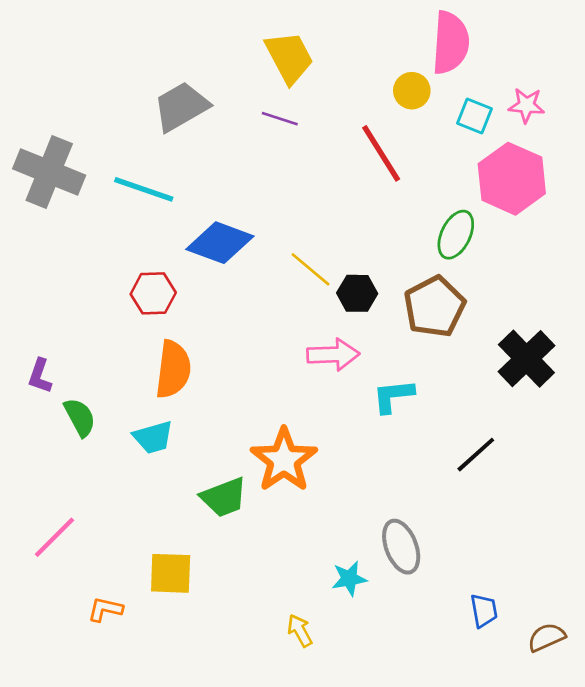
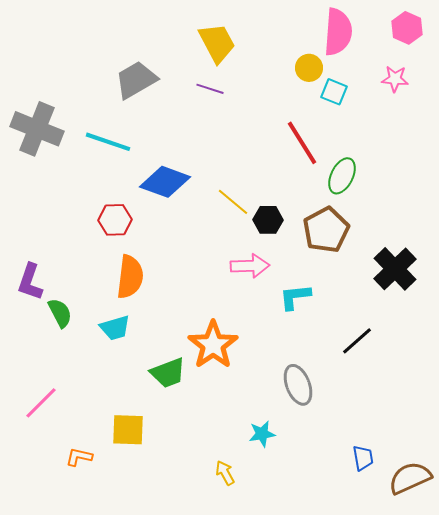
cyan square: (474, 116) -> (334, 92), moved
red line: (381, 153) -> (302, 143), moved
pink hexagon: (512, 179) -> (407, 28), moved, size x0.6
purple L-shape: (40, 376) -> (30, 282), size x1.4
gray ellipse: (401, 547) -> (298, 385), moved
brown semicircle: (546, 637) -> (410, 478), size x1.5

